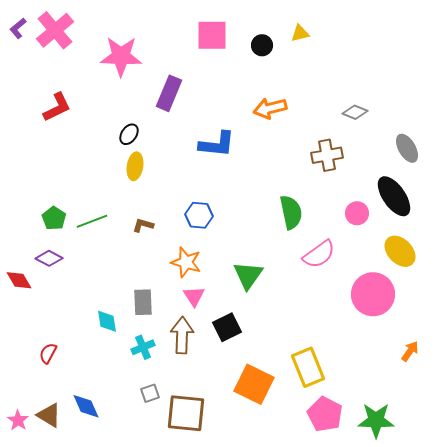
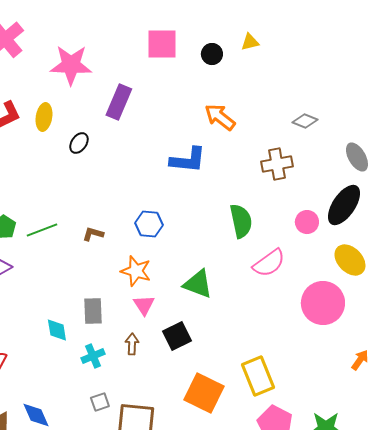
orange arrow: (270, 108) -> (220, 117), turned 52
blue L-shape: (217, 144) -> (188, 160), moved
yellow ellipse: (135, 166) -> (44, 117), moved
black ellipse: (394, 196) -> (344, 205), turned 69
green triangle: (248, 275) -> (198, 284), turned -44
brown arrow: (182, 335) -> (132, 344), size x0.6

